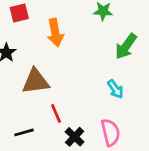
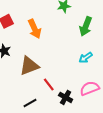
cyan arrow: (115, 89) -> (86, 58), turned 104
pink semicircle: (110, 132) -> (90, 88), turned -84

